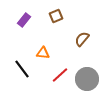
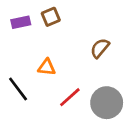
brown square: (56, 16) -> (51, 17), moved
purple rectangle: (24, 20) -> (21, 22), turned 40

